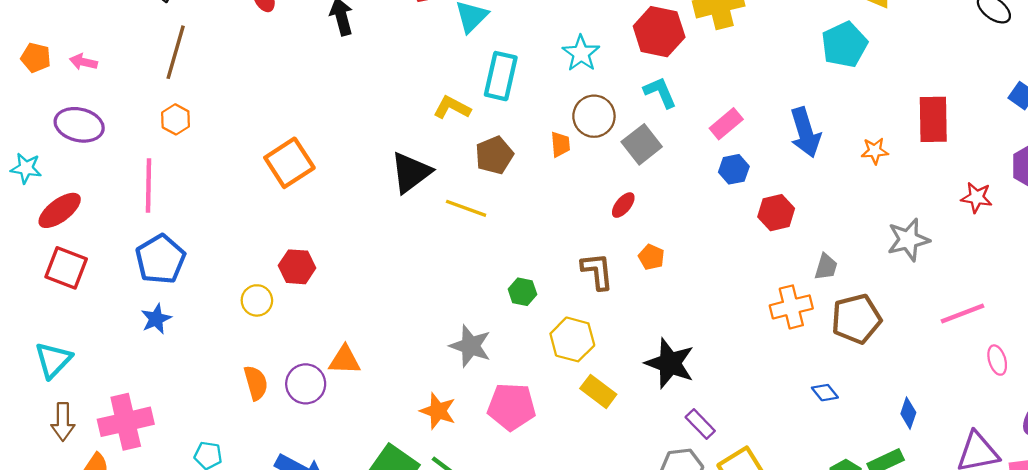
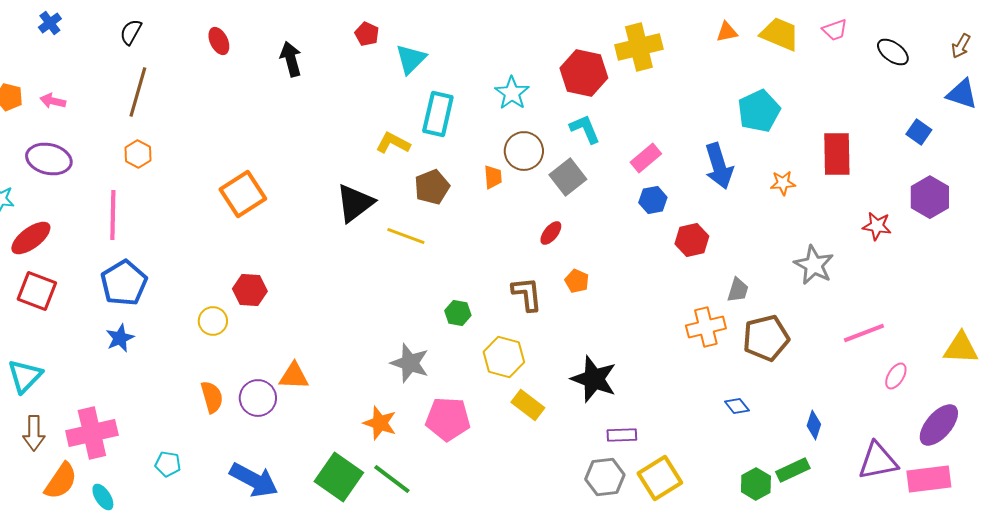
cyan pentagon: (844, 45) -> (759, 111), moved
gray star: (908, 240) -> (814, 265), turned -30
pink ellipse: (997, 360) -> (896, 376), turned 48
purple rectangle: (700, 424) -> (622, 435), turned -48

